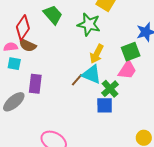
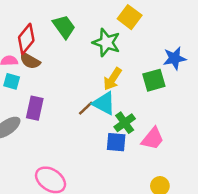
pink trapezoid: (127, 70) -> (153, 139), moved

